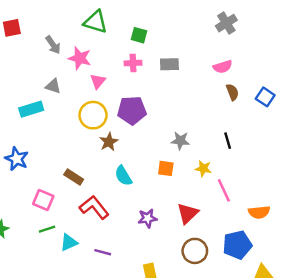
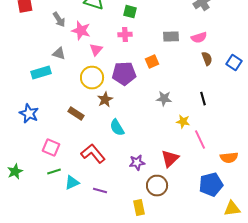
gray rectangle: (169, 64) -> (171, 37), moved
orange square: (166, 168) -> (152, 62), moved, turned -32
brown rectangle: (74, 177) -> (76, 114), moved
brown circle: (195, 251) -> (157, 186), moved

